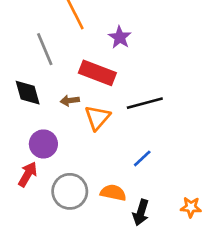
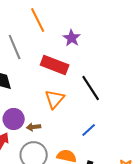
brown arrow: (70, 101) -> (34, 127), moved
black line: (145, 103) -> (91, 88), turned 72

